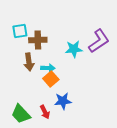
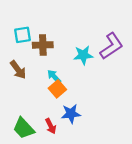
brown arrow: (29, 62) -> (18, 70), moved, turned -30
cyan arrow: (48, 68) -> (54, 77), turned -136

